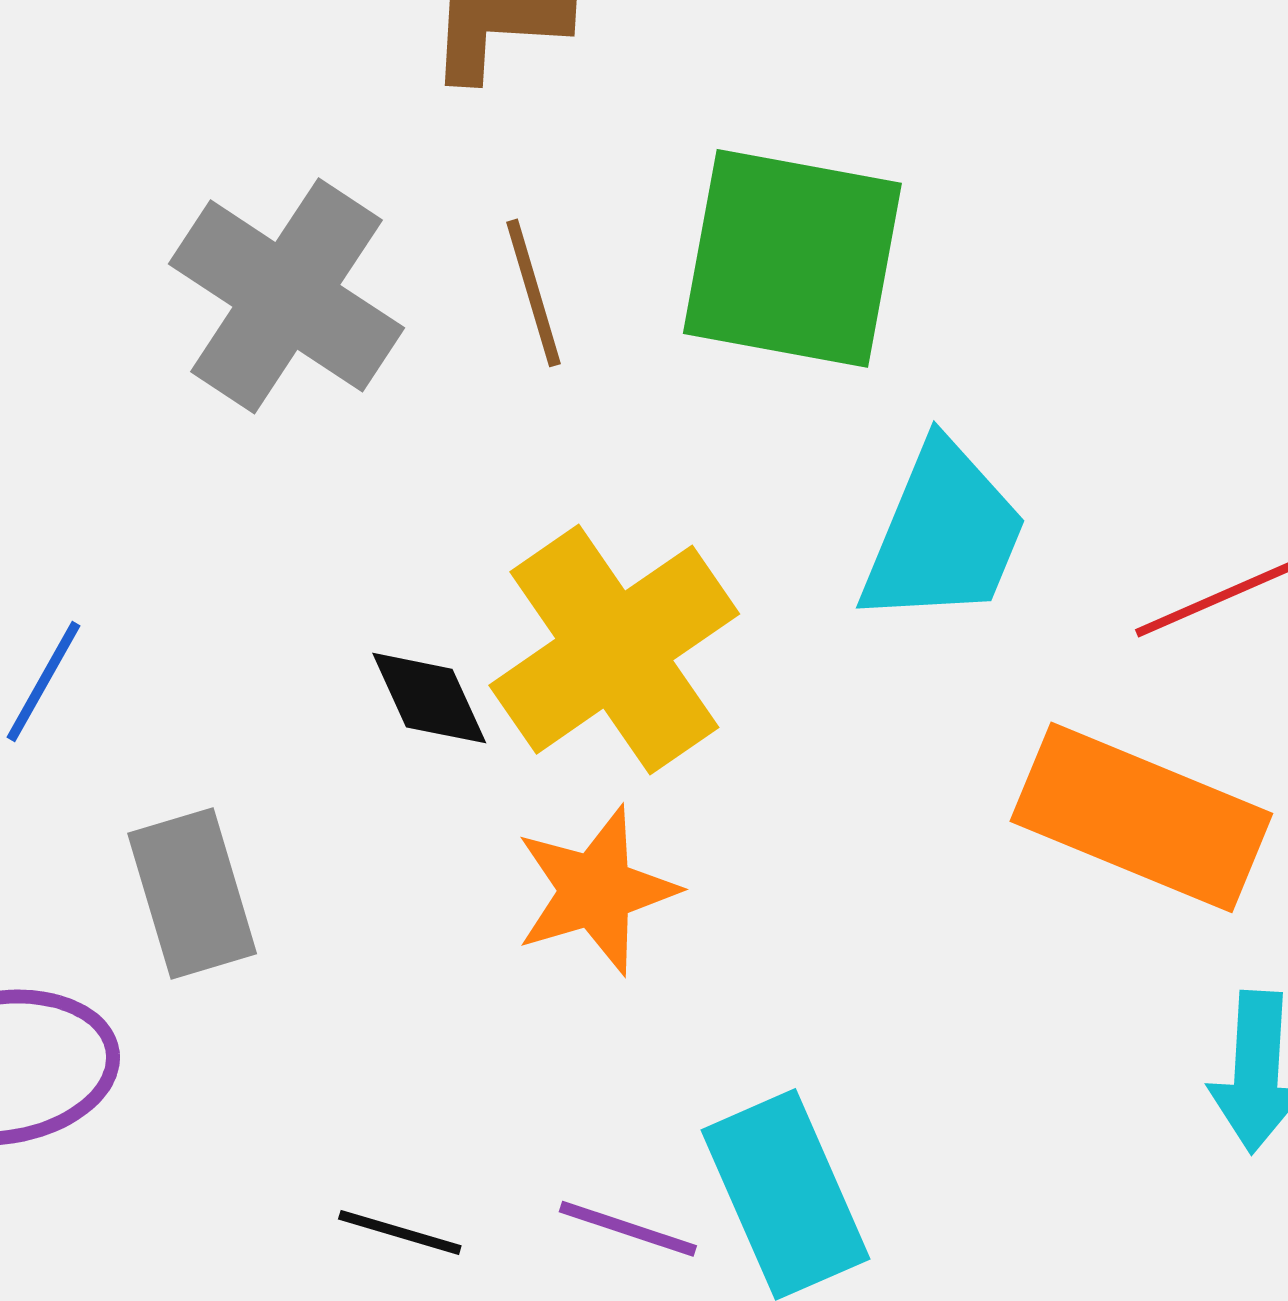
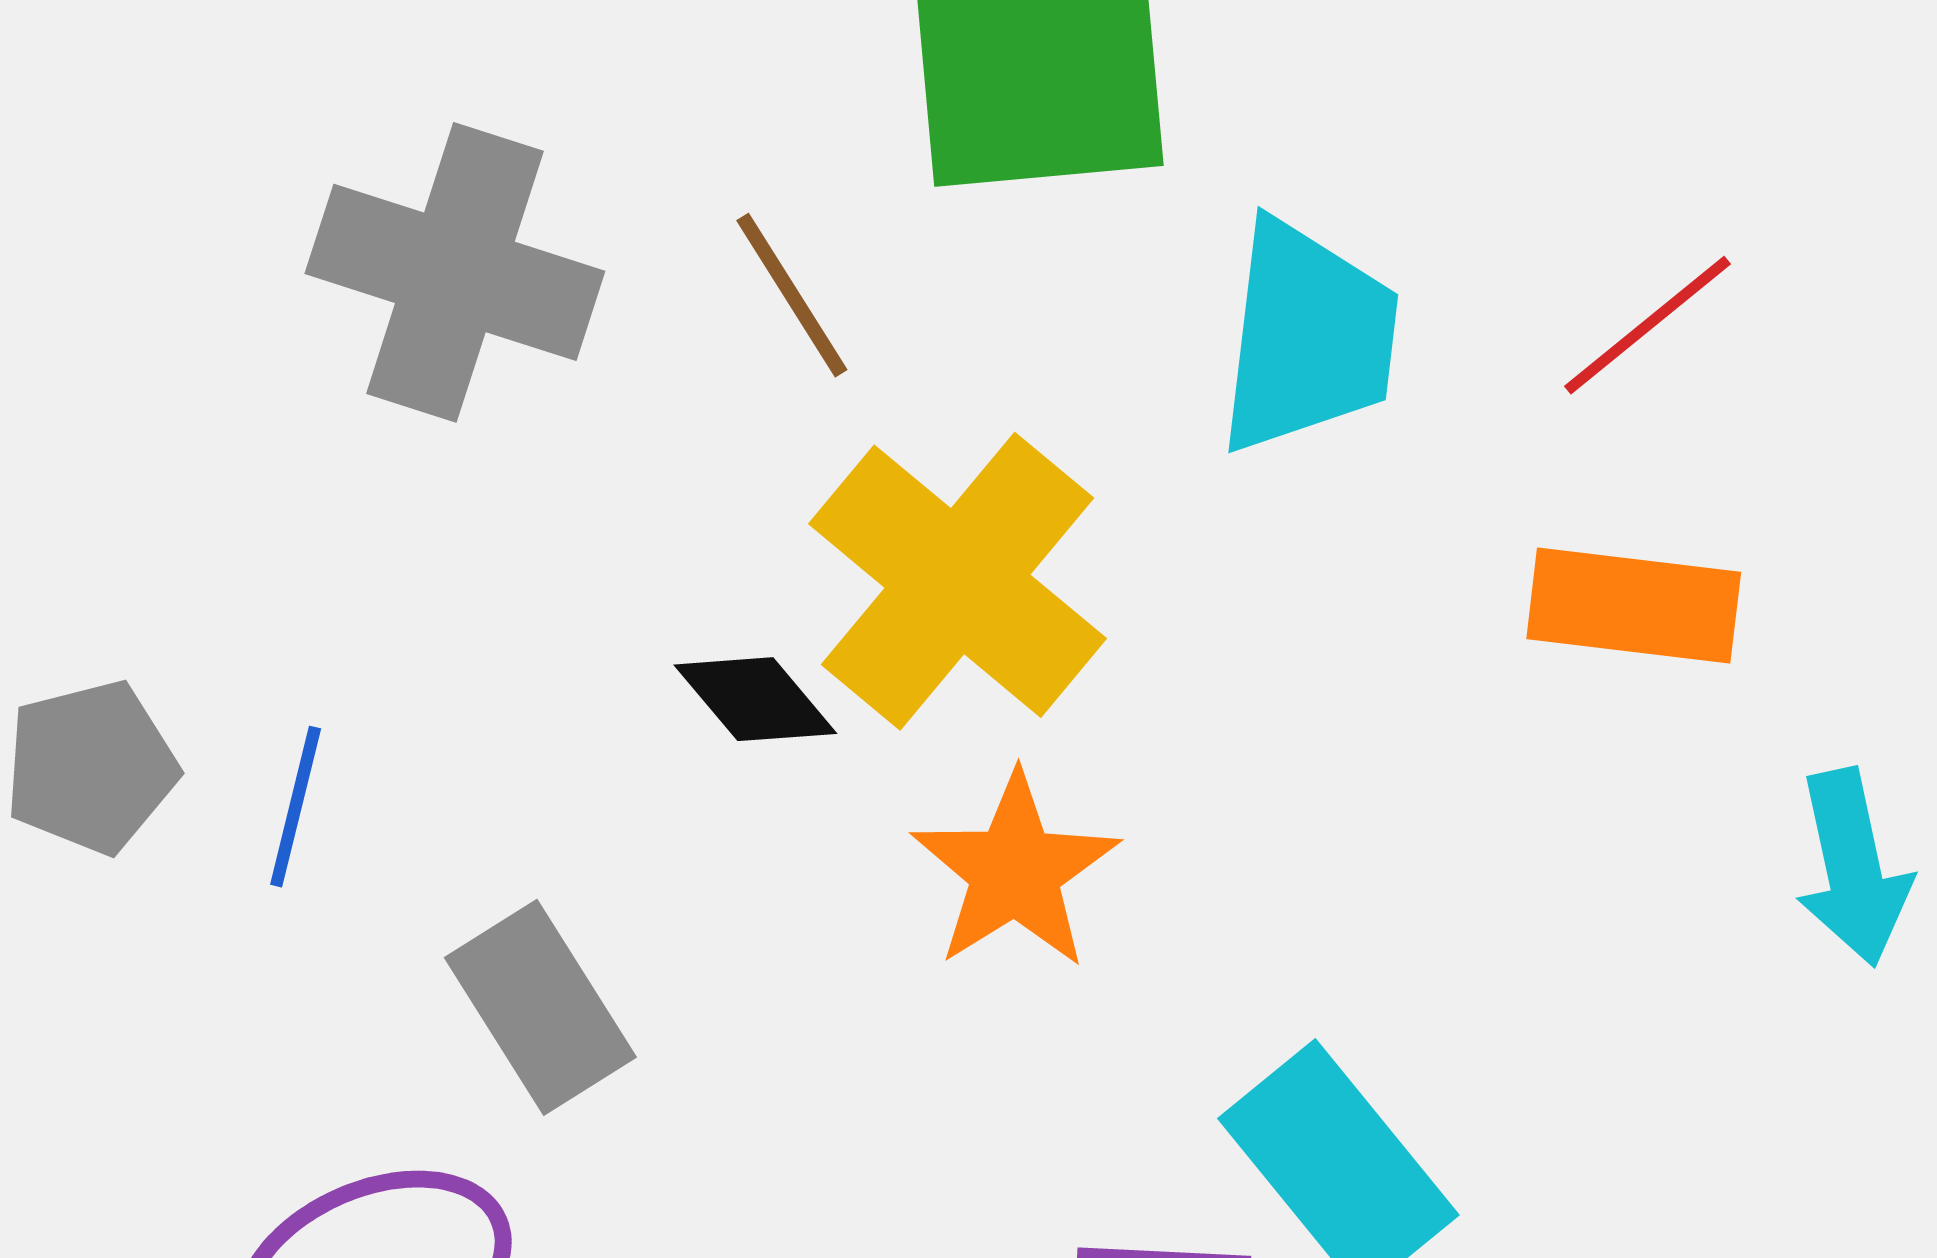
brown line: (534, 293) -> (792, 295), moved
orange rectangle: (1141, 817) -> (1634, 605), size x0.7

